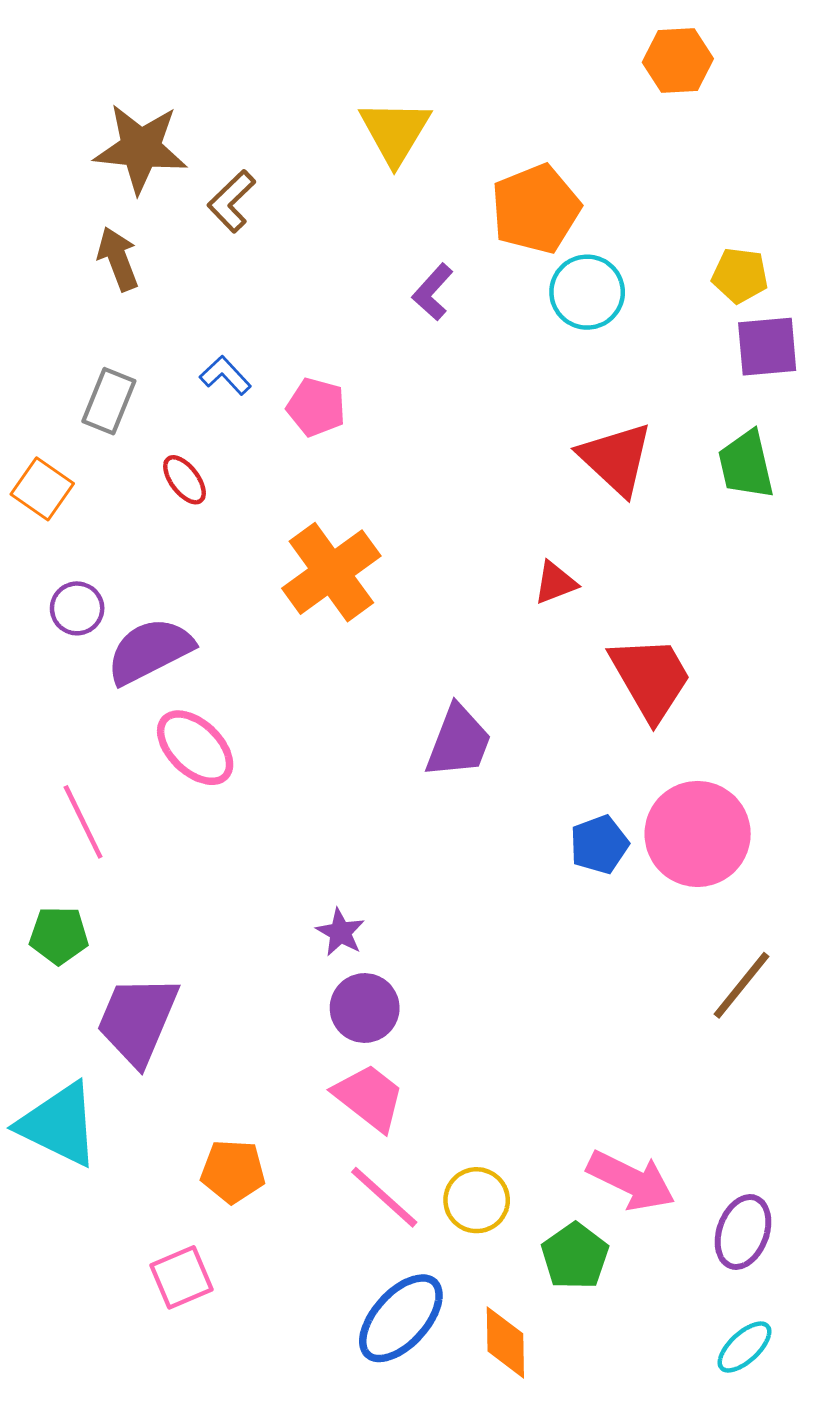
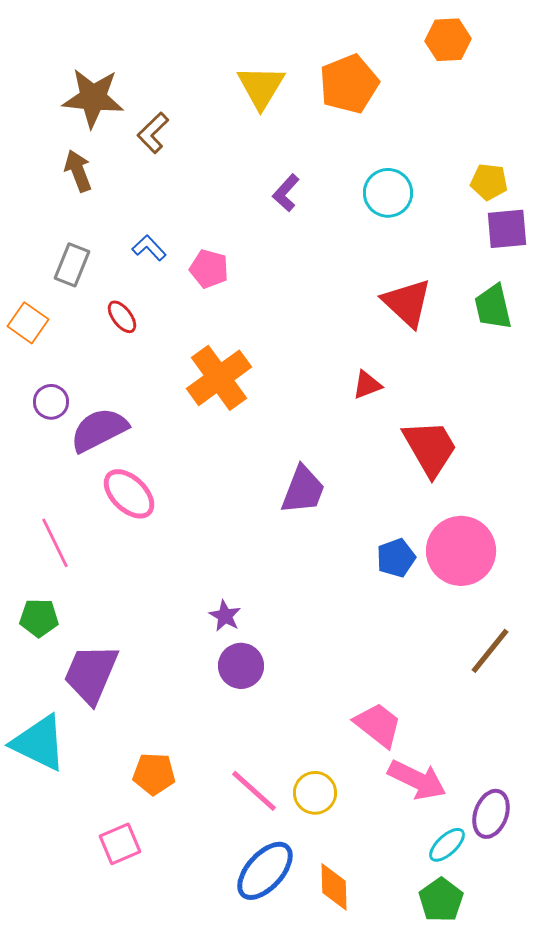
orange pentagon: (536, 209) -> (349, 84), moved
pink trapezoid: (369, 1097) -> (378, 725), moved
green pentagon: (575, 1256) -> (441, 900), moved
cyan ellipse: (744, 1347) -> (447, 845), moved

